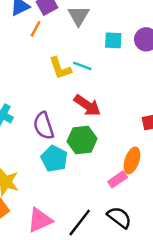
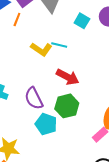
cyan square: (113, 40) -> (82, 21), turned 35
yellow L-shape: (60, 68) -> (41, 49), turned -30

